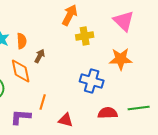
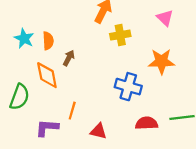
pink triangle: (124, 21) -> (165, 18), size x0.7

